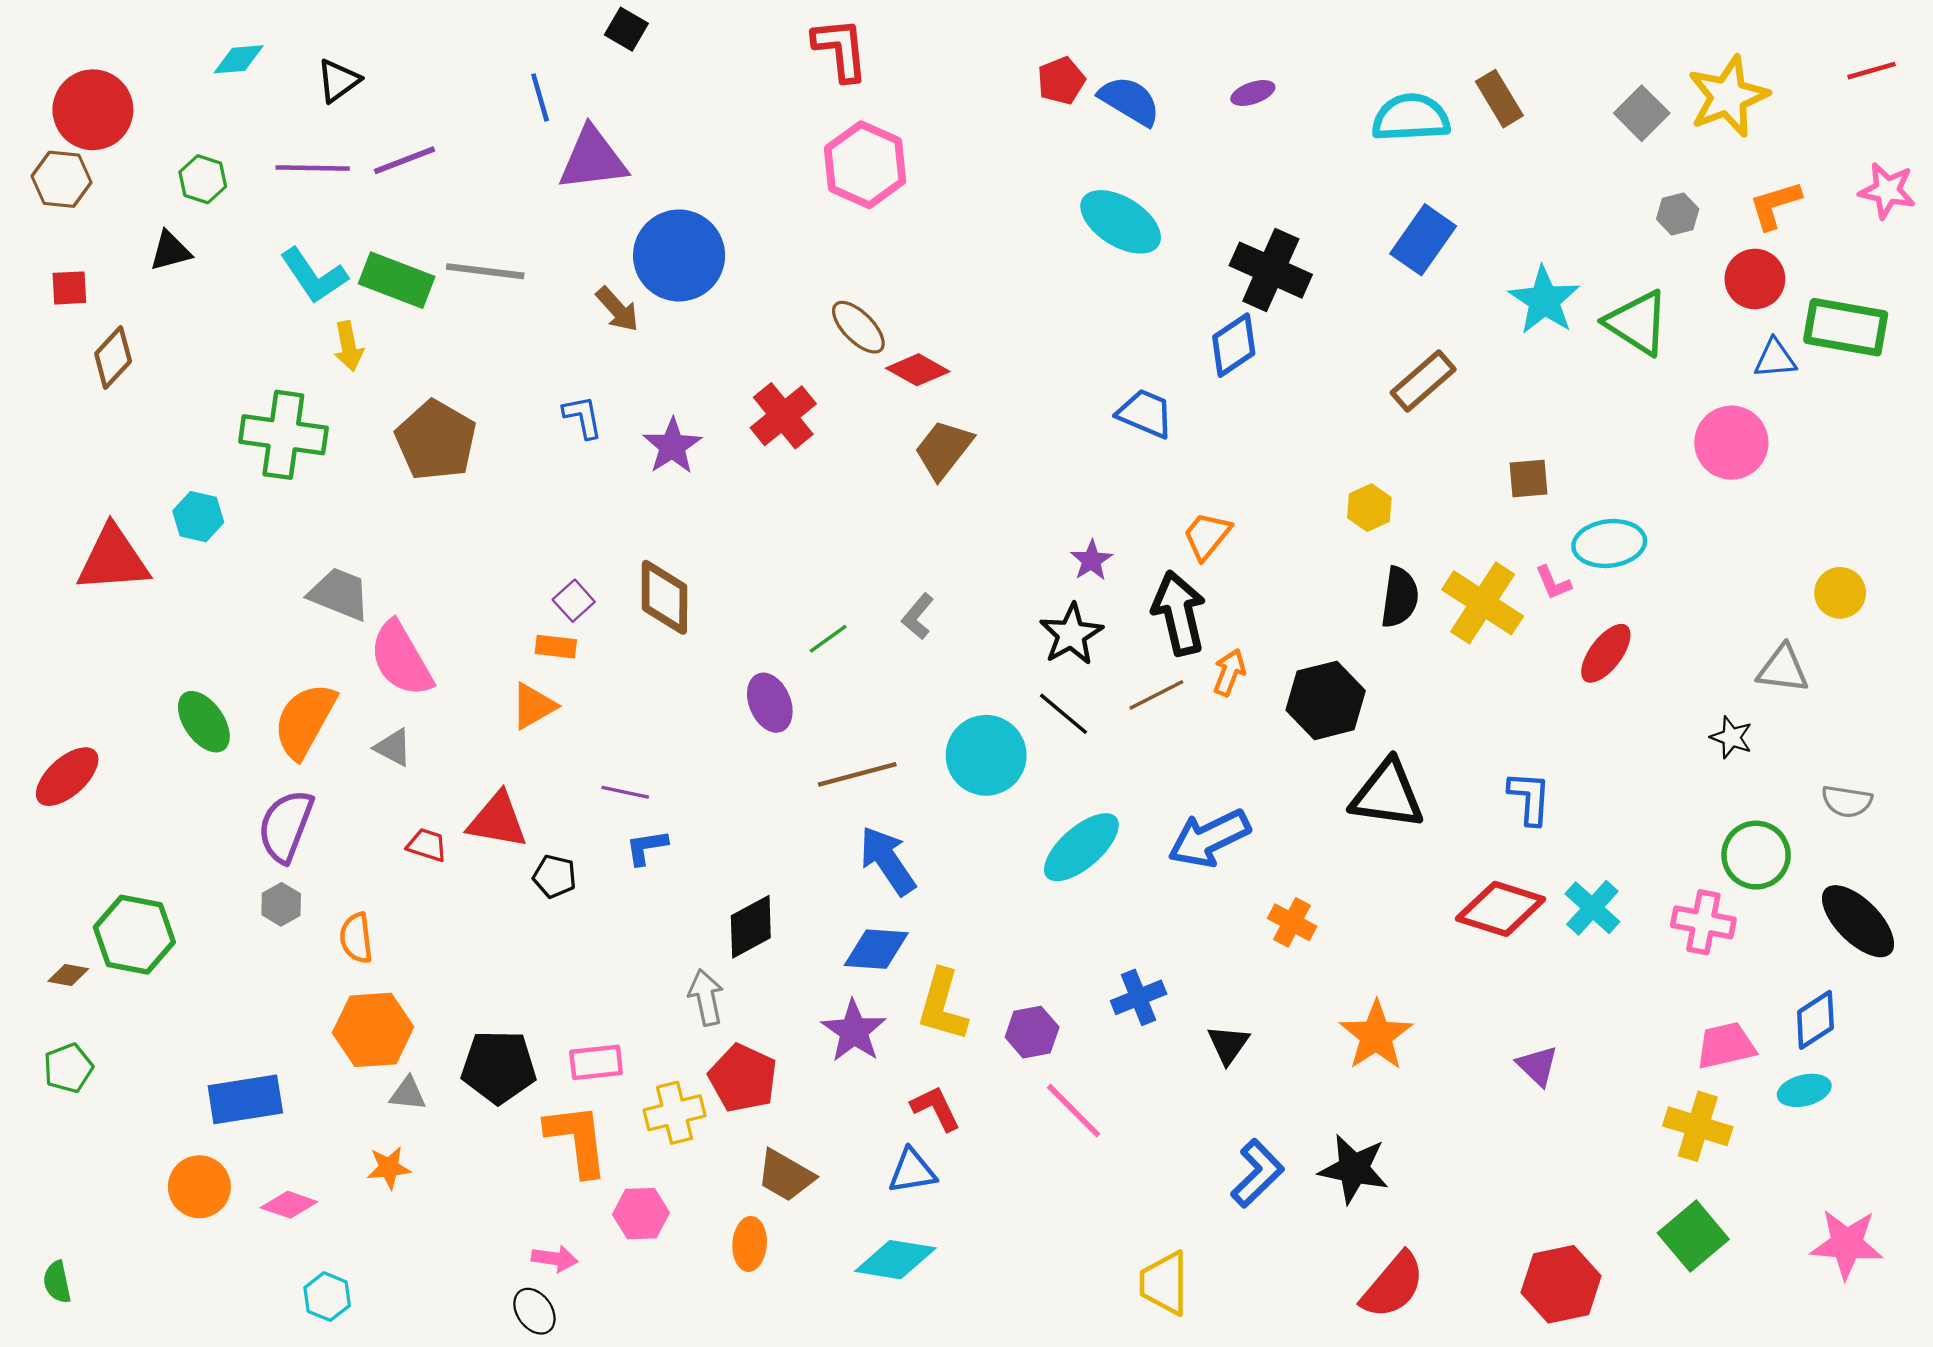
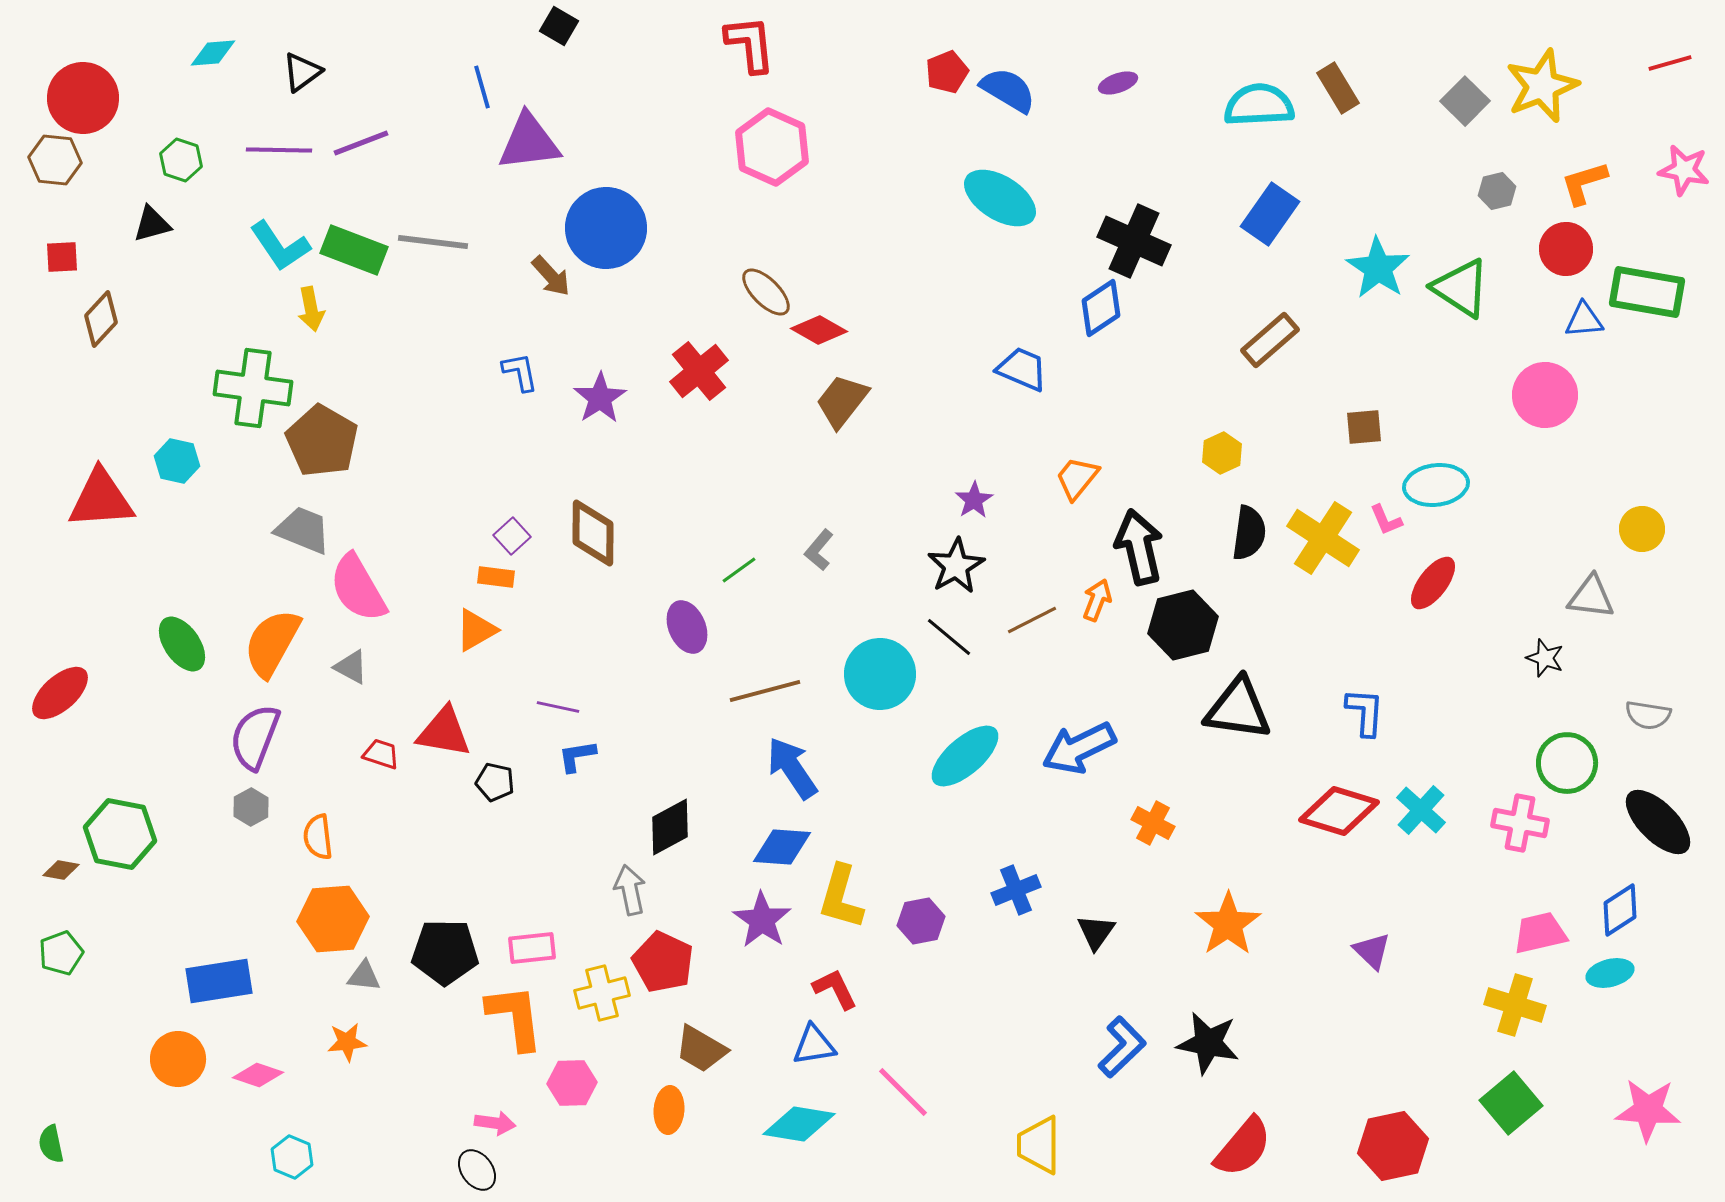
brown pentagon: (436, 440) -> (322, 441), moved
black arrow: (1179, 613) -> (1139, 547), moved
pink line: (1074, 1111) -> (903, 1092), moved

